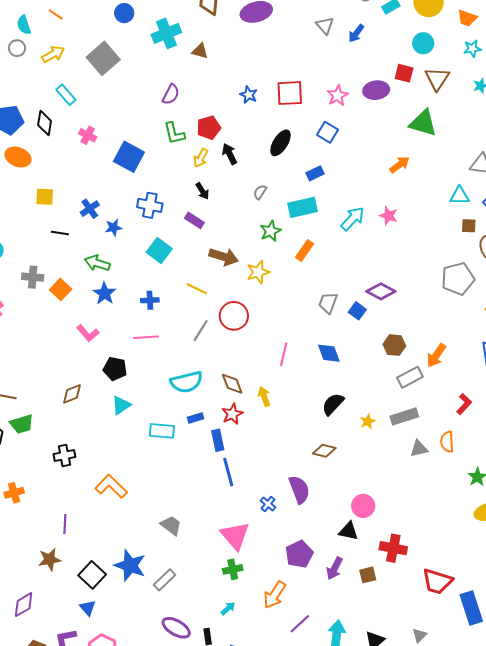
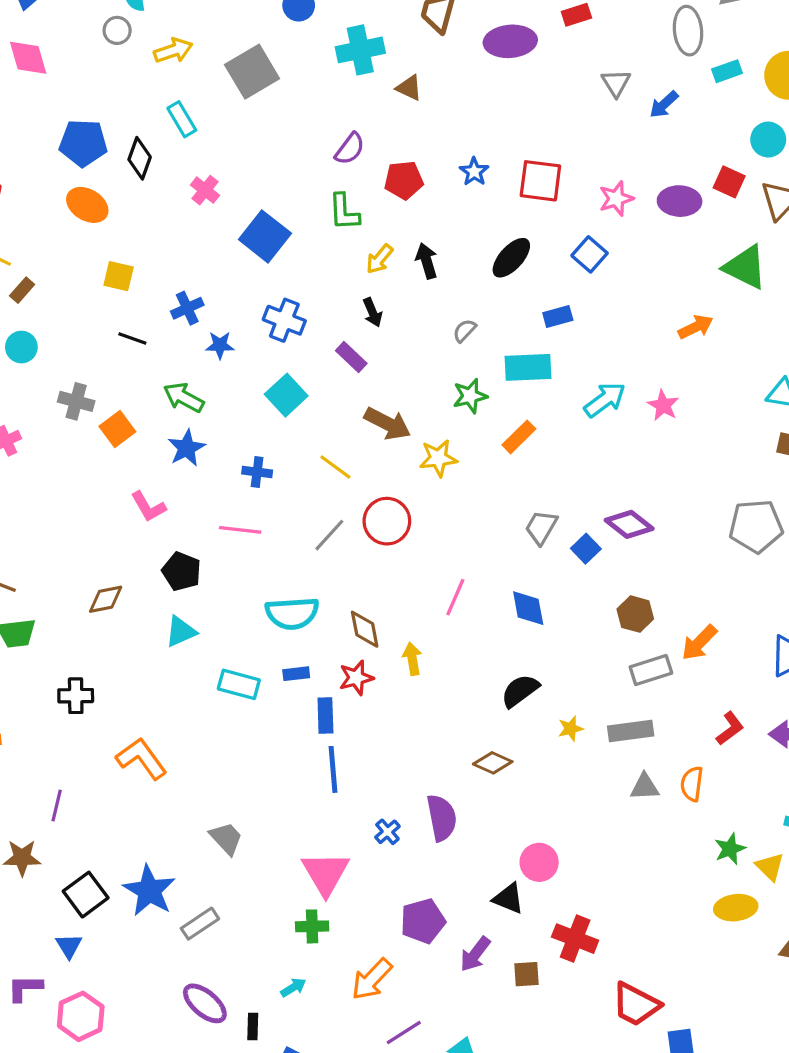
red pentagon: (209, 128) -> (404, 180), moved

